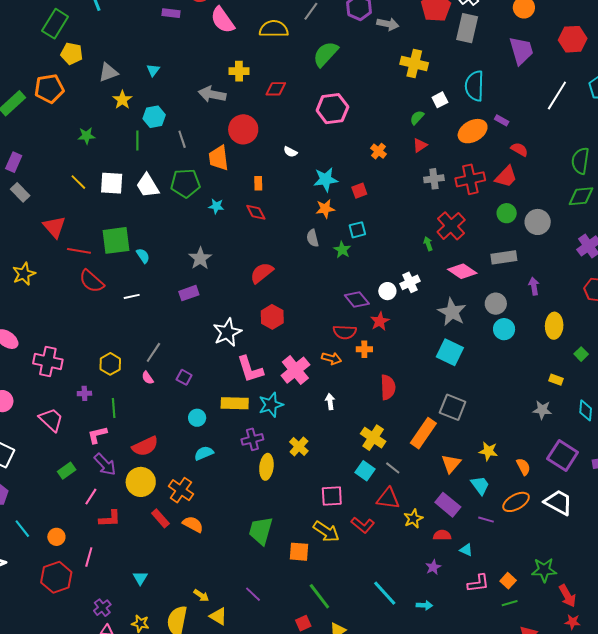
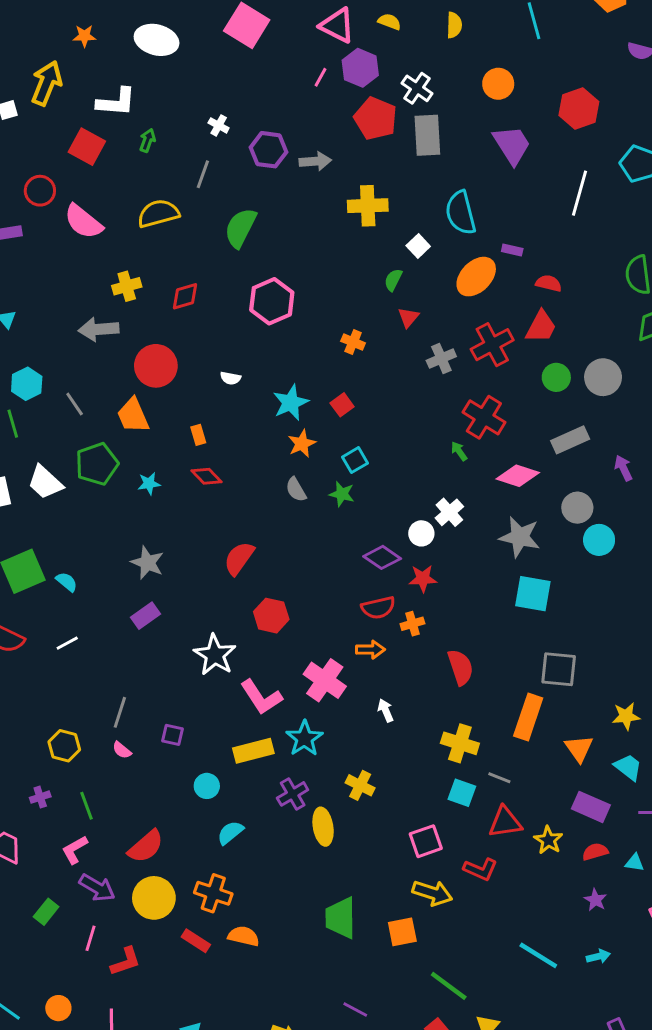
red star: (380, 321) -> (423, 579), turned -30

